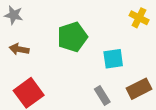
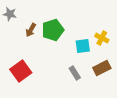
yellow cross: (139, 18) -> (102, 38), moved
brown arrow: (19, 49) -> (31, 30), moved, turned -72

